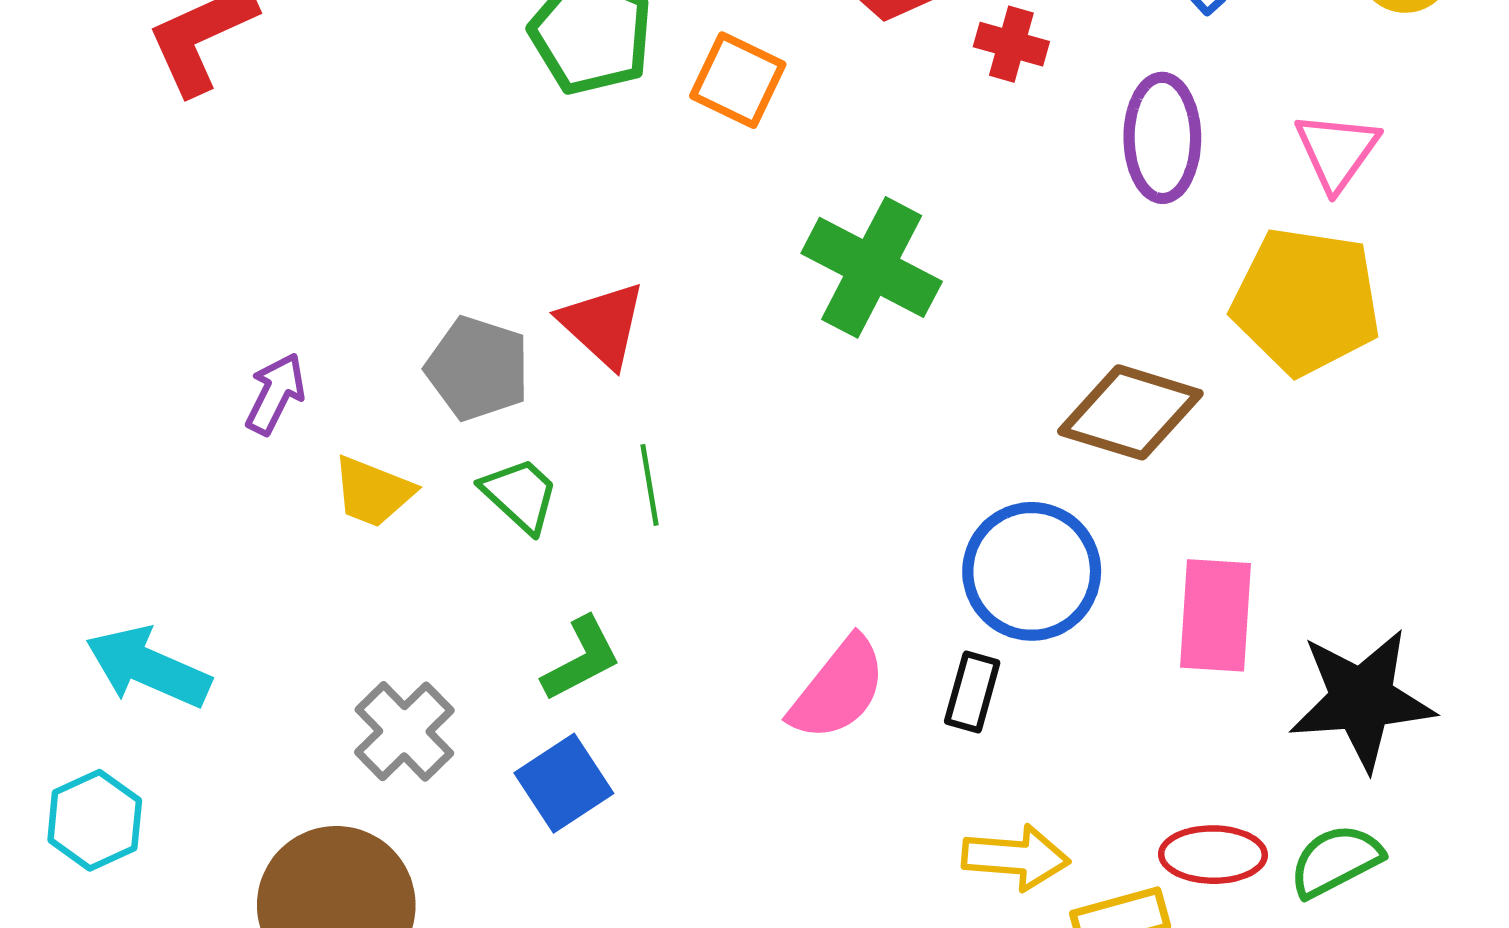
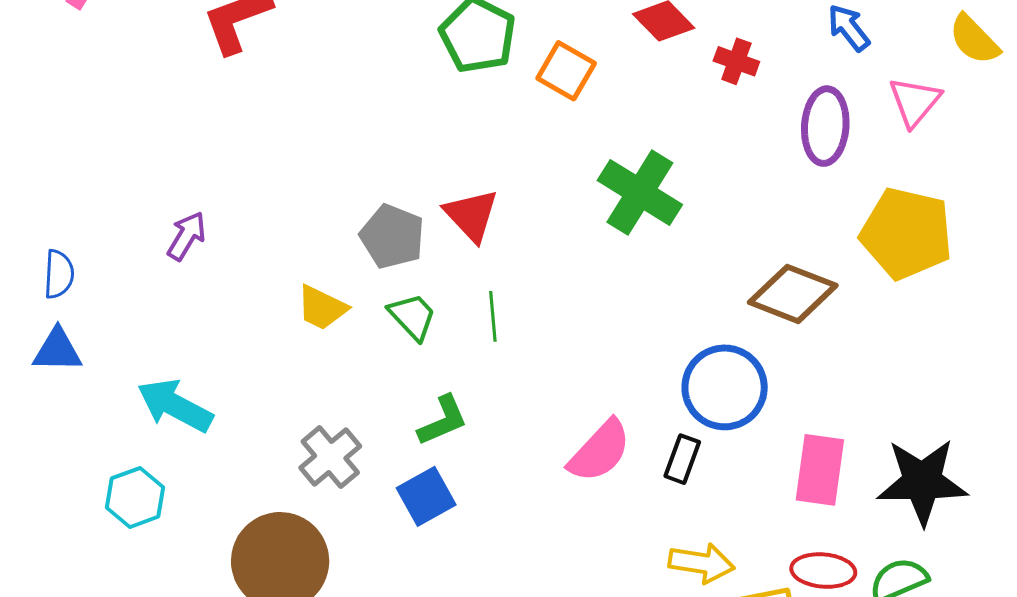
pink triangle: (1337, 151) -> (915, 102), moved
purple arrow: (275, 394) -> (187, 236), moved
pink rectangle: (1216, 615) -> (820, 470), moved

